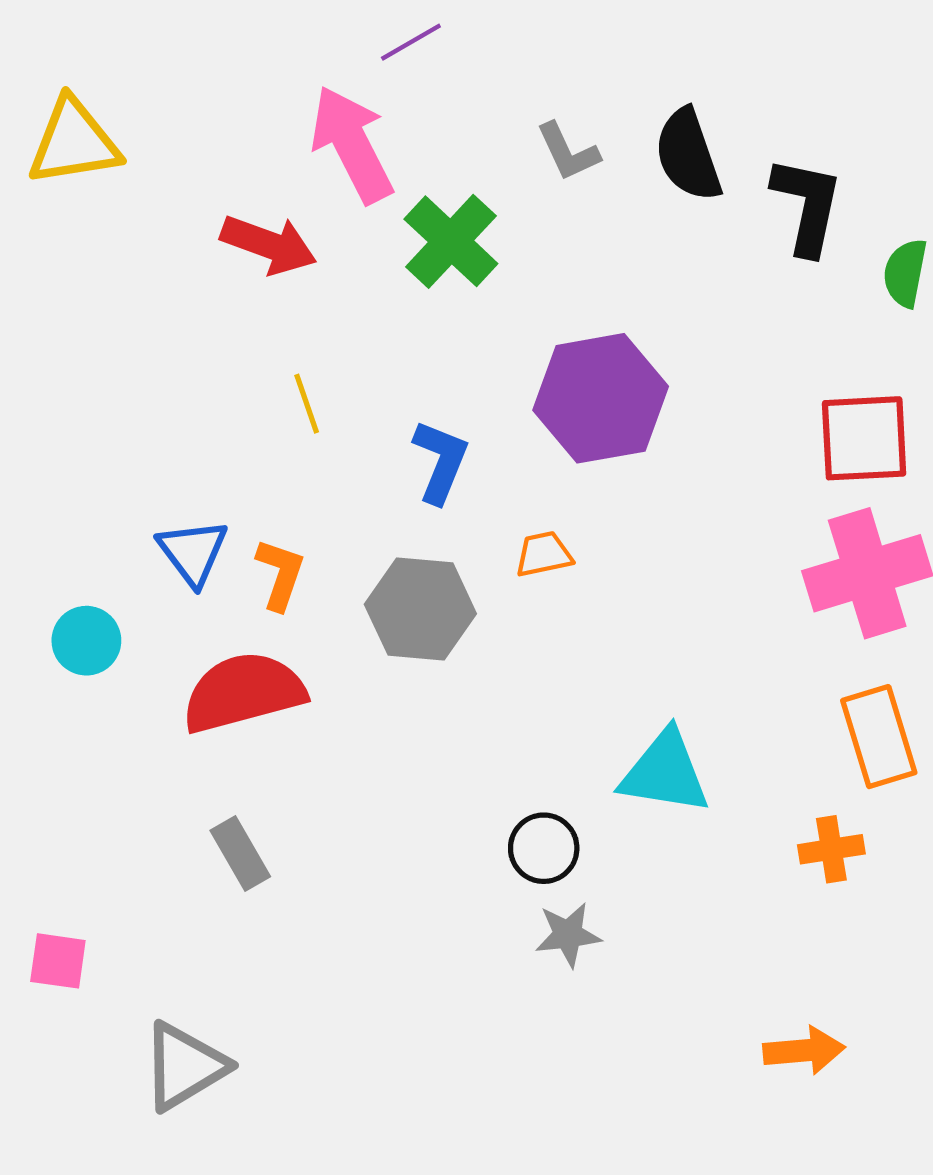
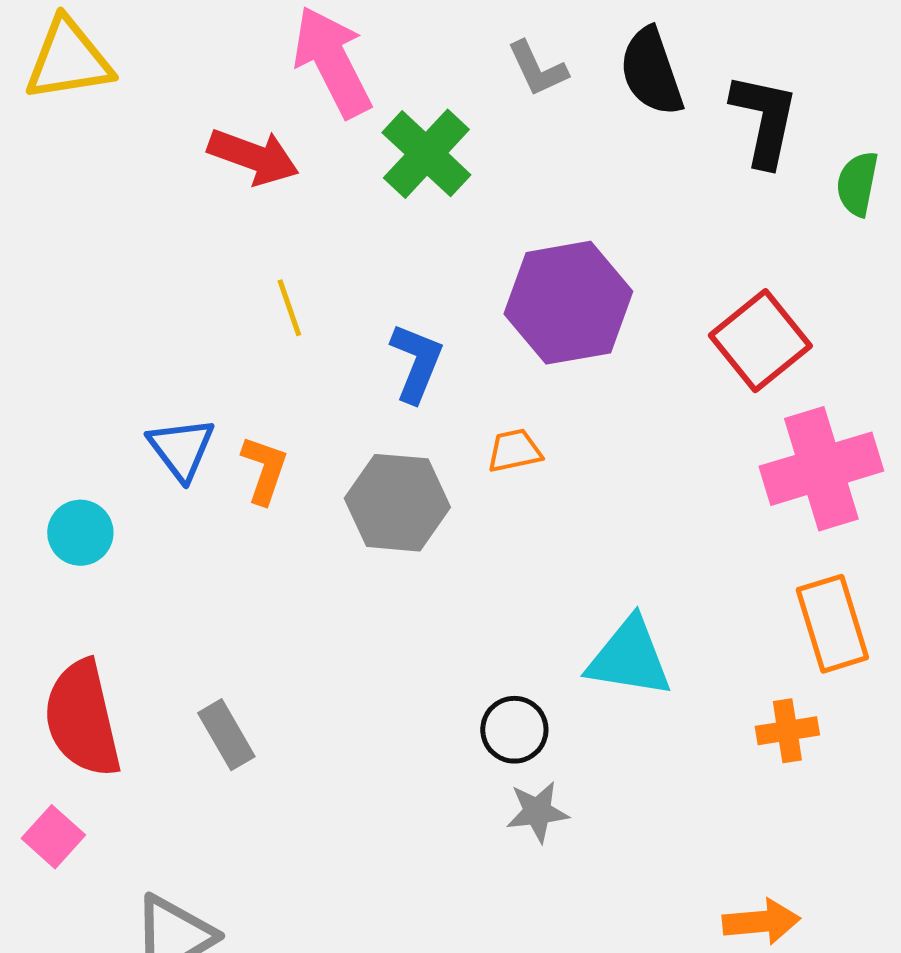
red square: (864, 438) -> (760, 341), moved, turned -36
red semicircle: (243, 692) -> (82, 719), moved, turned -88
pink square: (58, 961) -> (53, 837), turned 34

